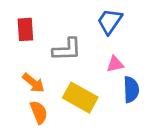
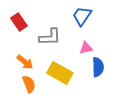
red rectangle: (25, 29) -> (19, 22), turned -30

